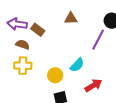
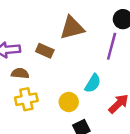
brown triangle: (71, 18) -> (72, 28), size x1.5
brown rectangle: (38, 30) -> (45, 51), moved

